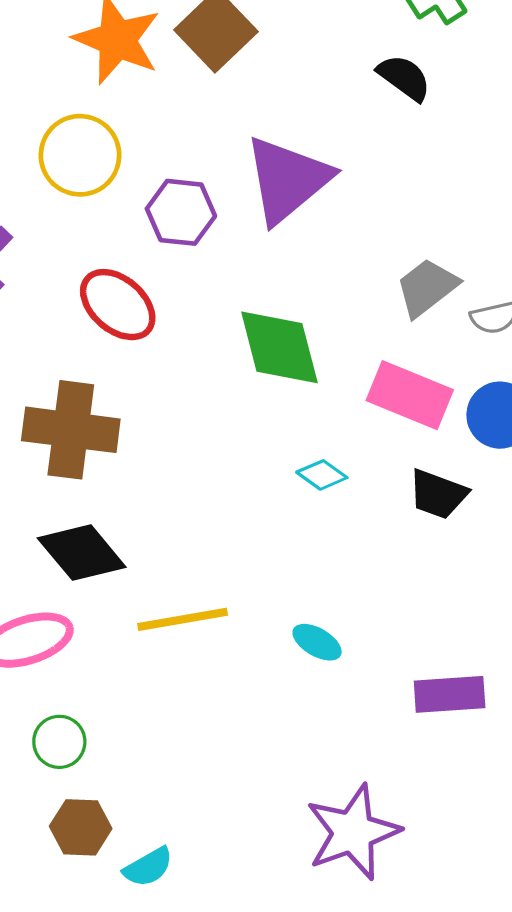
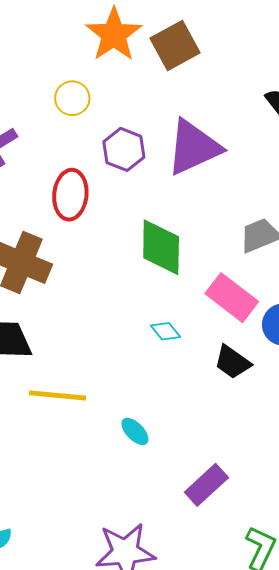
yellow circle: (80, 155) -> (72, 98), size x0.7
red ellipse: (118, 305) -> (70, 195), turned 39
purple rectangle: (450, 694) -> (206, 485), turned -54

